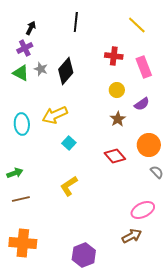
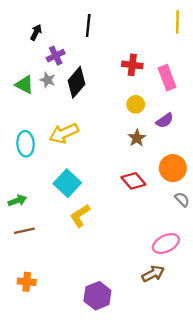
yellow line: (137, 25) -> (177, 22), moved, turned 48
purple cross: (25, 48) -> (56, 56), moved
cyan square: (69, 143) -> (67, 183), moved, size x1.6
orange cross: (23, 243) -> (27, 282), size x0.6

